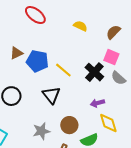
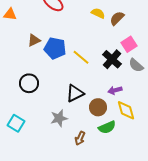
brown semicircle: (113, 32) -> (117, 18), moved
pink square: (111, 57) -> (129, 44), turned 35
black triangle: (51, 95) -> (75, 93), moved, turned 42
brown circle: (69, 125) -> (98, 107), moved

